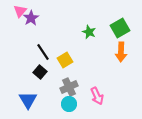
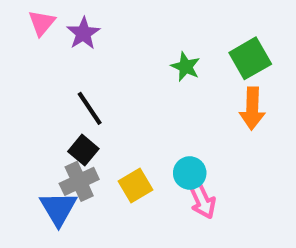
purple star: (31, 18) -> (83, 33), moved
yellow square: (65, 60) -> (135, 186), moved
gray cross: (69, 87) -> (79, 181), moved
cyan circle: (69, 104) -> (190, 173), moved

